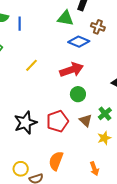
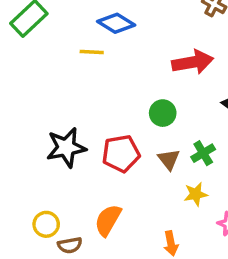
blue diamond: (79, 42) -> (116, 23), moved
yellow line: (32, 65) -> (92, 52), turned 40
red arrow: (72, 70) -> (193, 62), moved

